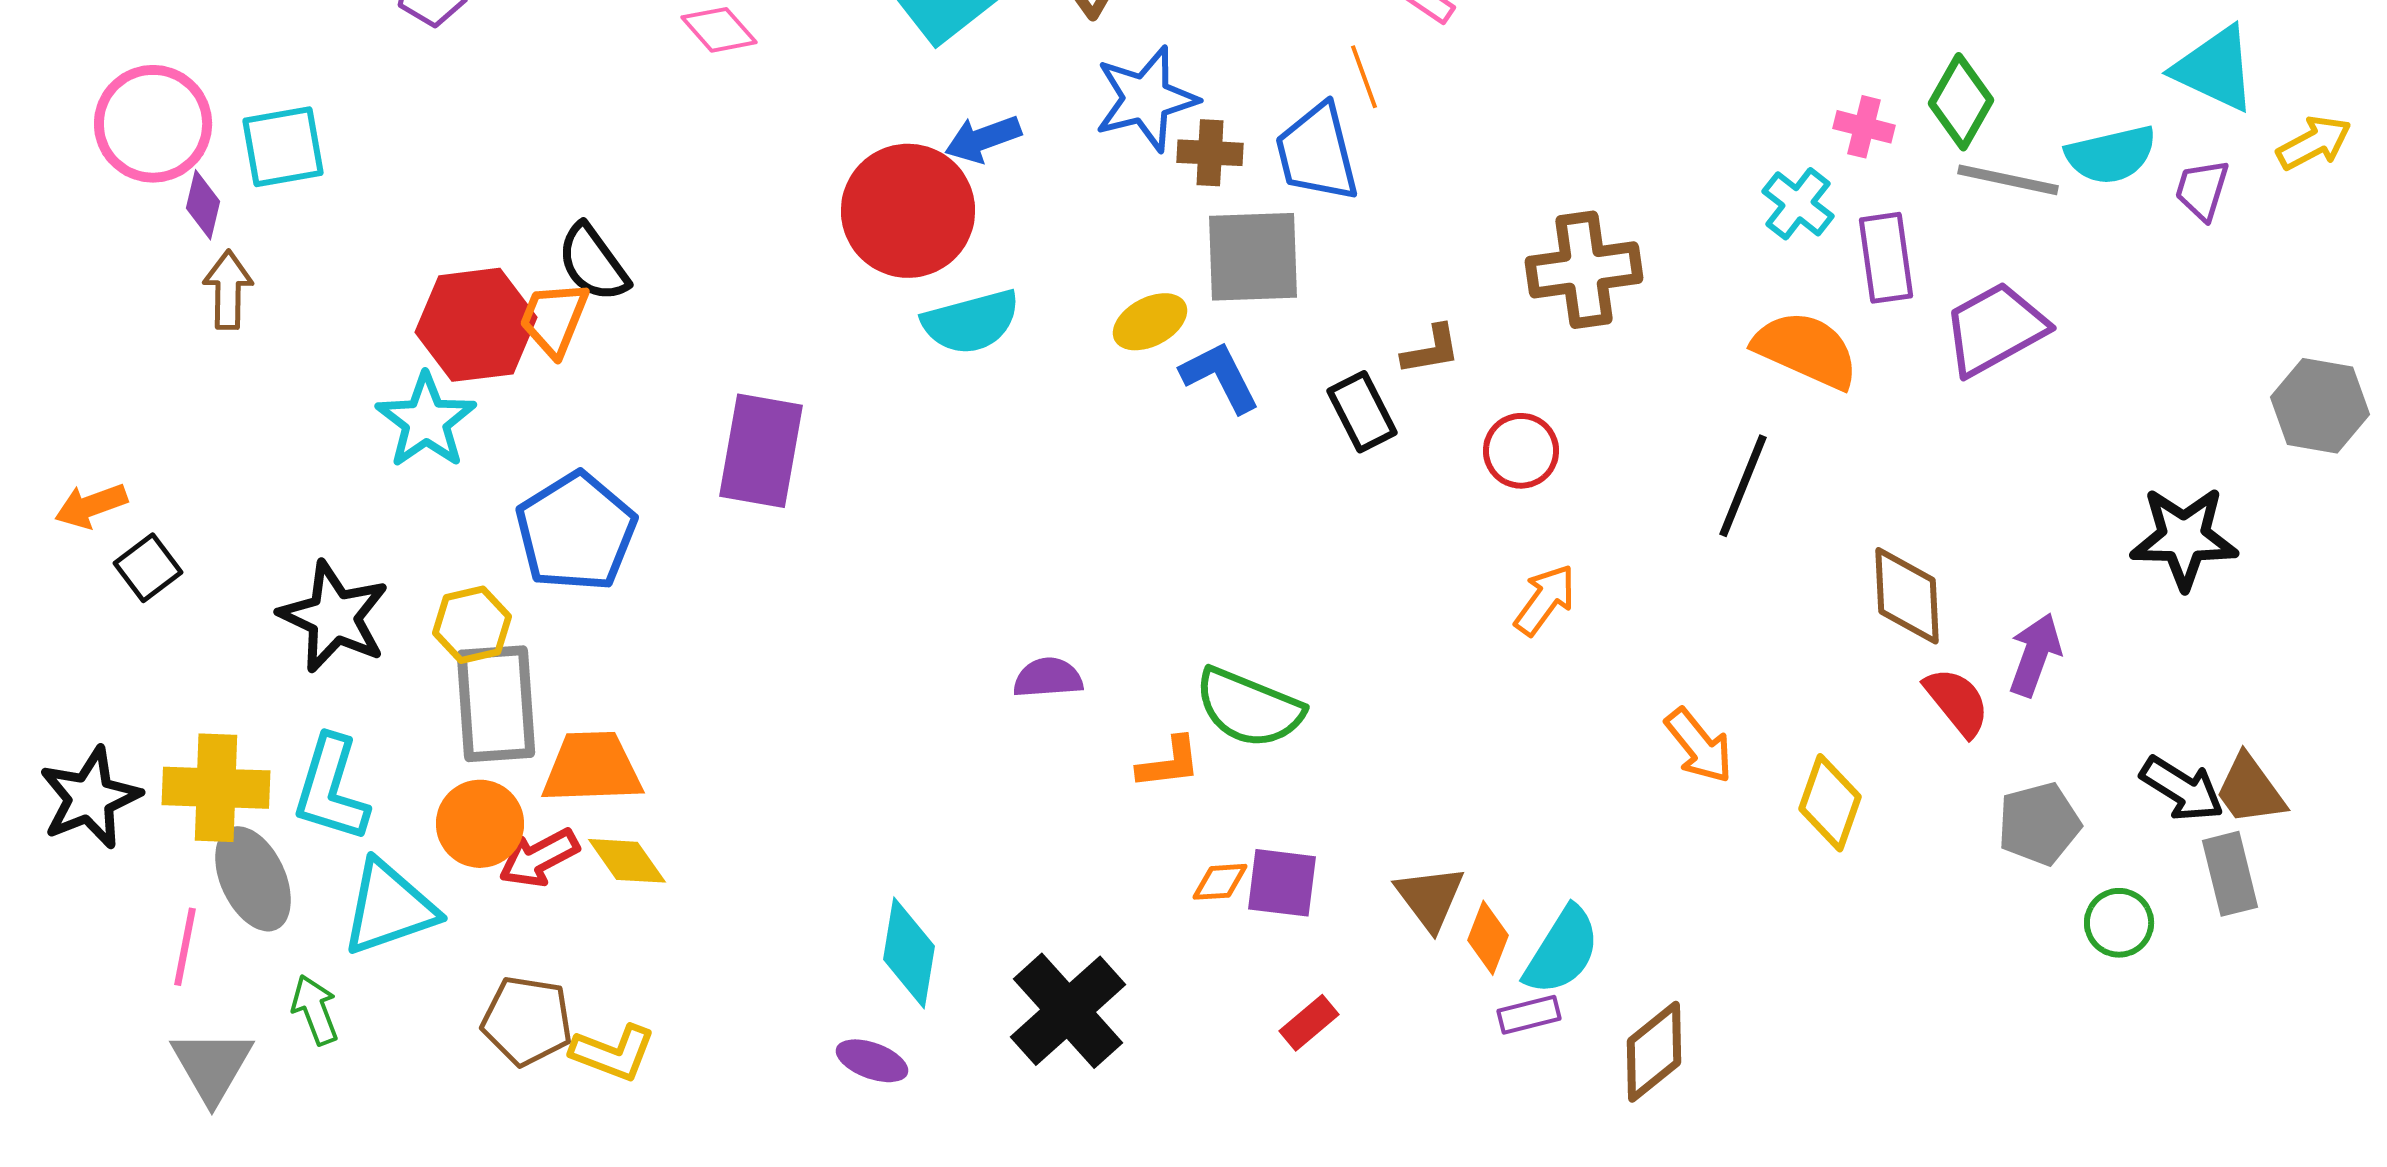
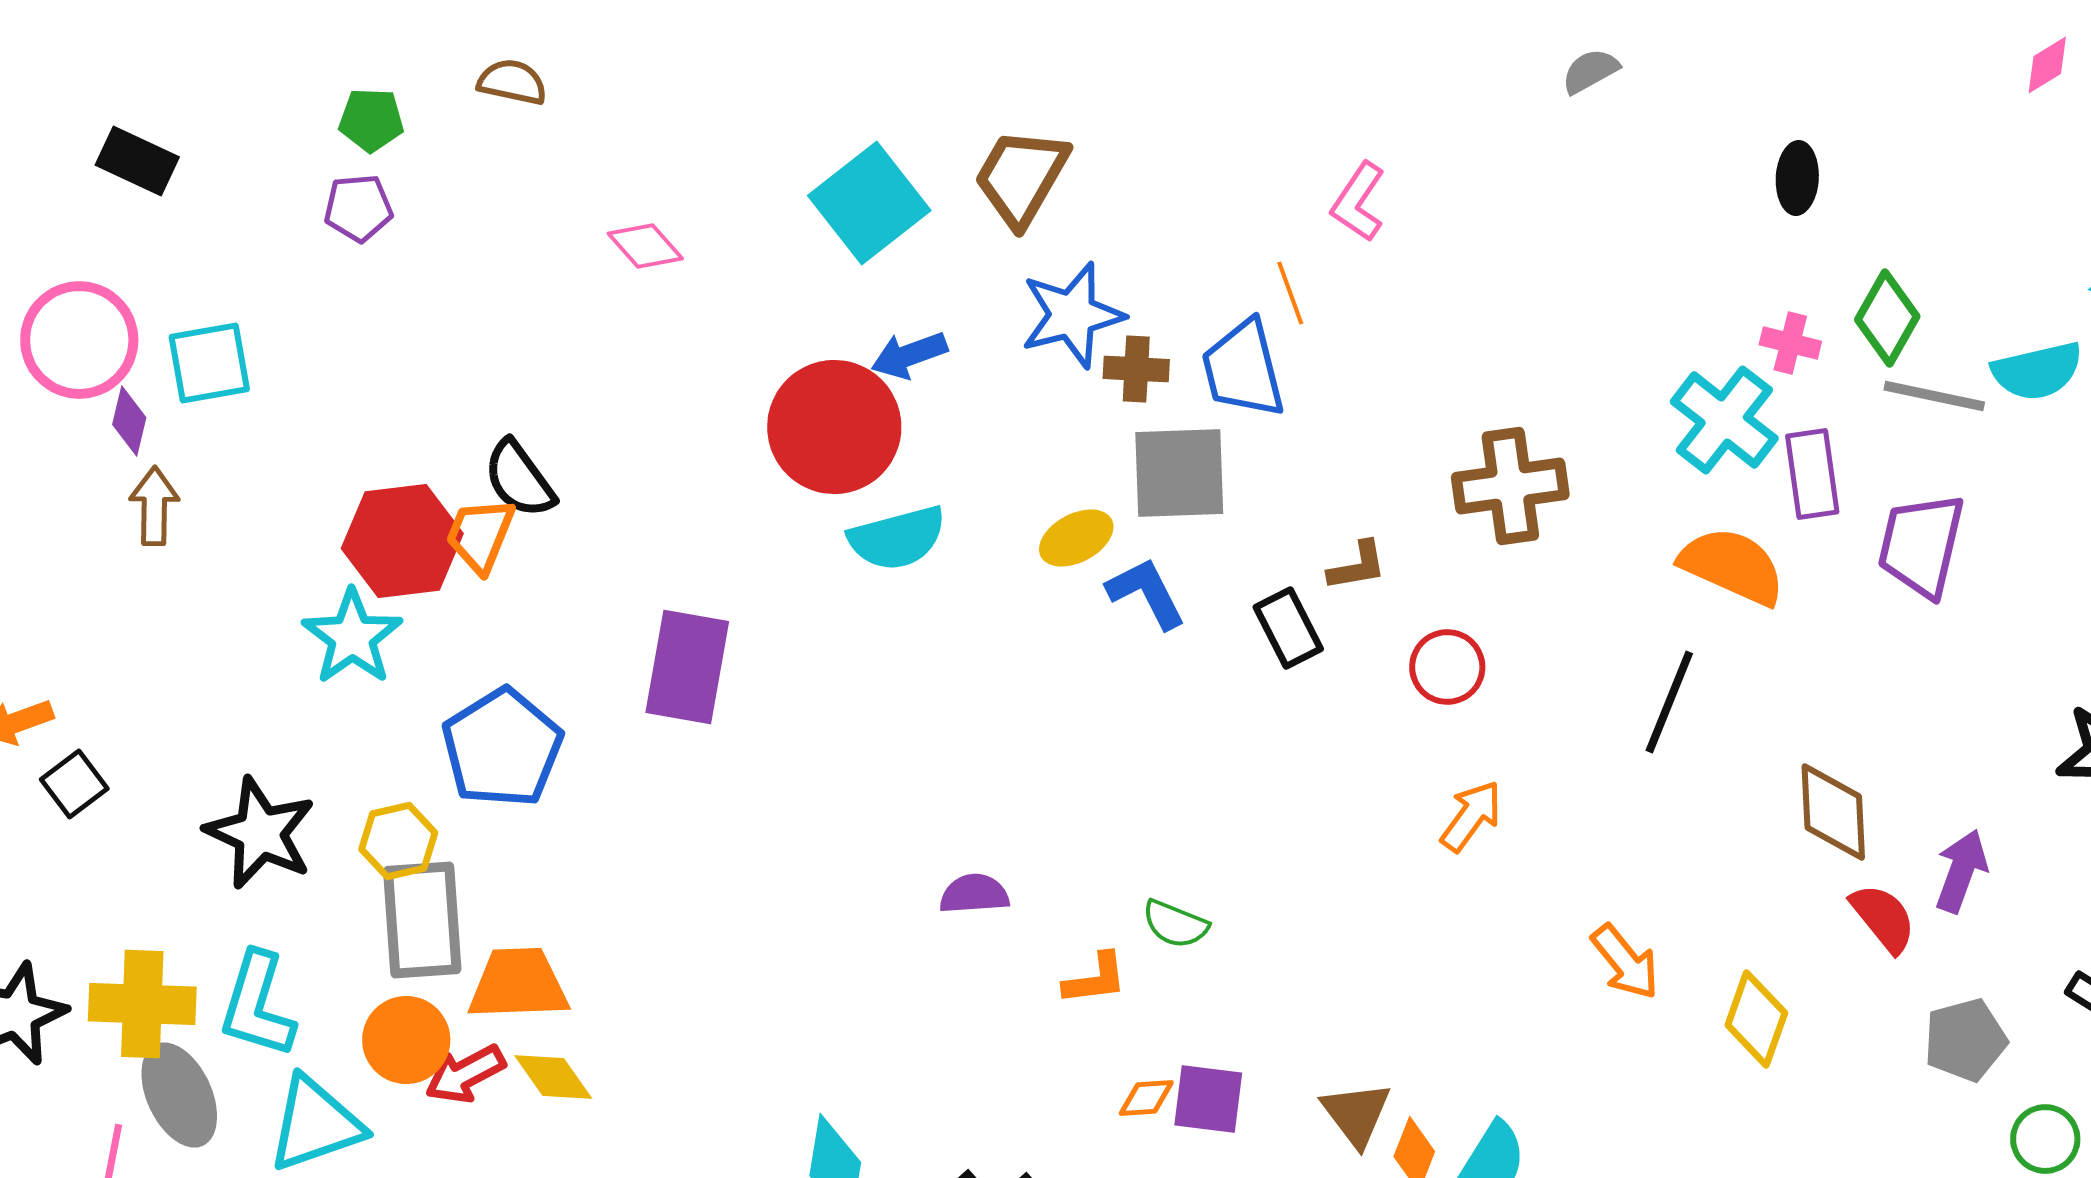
cyan cross: (1798, 204) -> (1724, 420), size x1.5
purple trapezoid: (1995, 329) -> (1921, 545), turned -48
green semicircle: (1249, 708) -> (1175, 924), size x0.6

